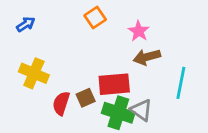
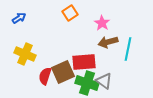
cyan line: (181, 83) -> (128, 49), moved
brown square: (86, 98) -> (63, 72), size x1.6

